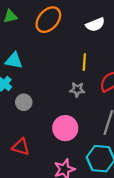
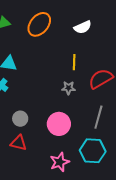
gray circle: (24, 102) -> (20, 119), moved

